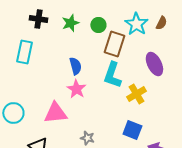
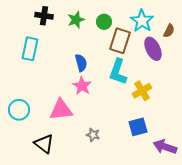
brown semicircle: (161, 23) -> (169, 31), moved
purple ellipse: (154, 64) -> (153, 49), moved
blue square: (132, 130) -> (138, 127), turned -36

